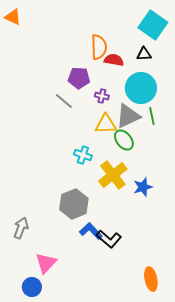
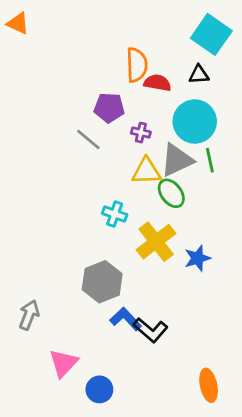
blue circle: (32, 287) -> (99, 389), moved

